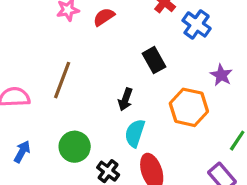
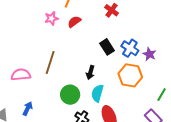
blue cross: (197, 24) -> (130, 48), moved
green circle: (75, 147) -> (70, 95), moved

